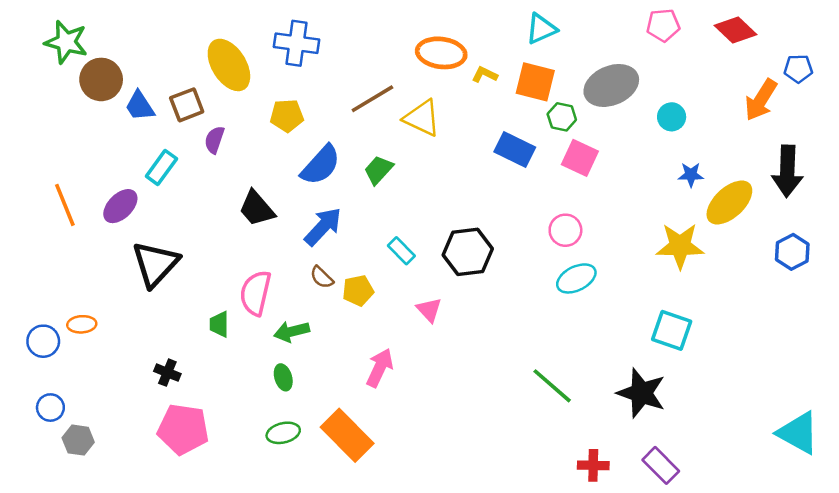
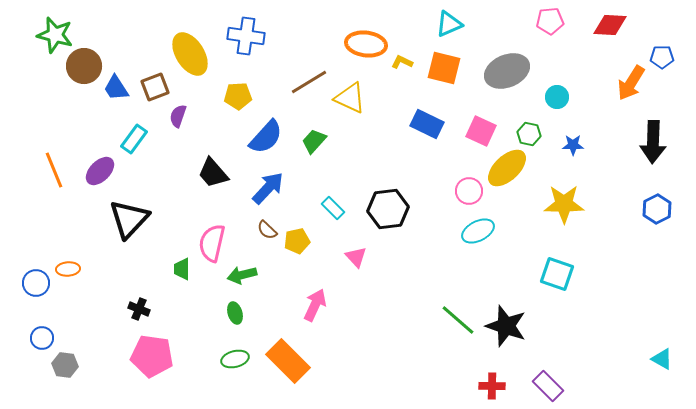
red diamond: (735, 30) -> (610, 25), turned -40
green hexagon: (562, 117) -> (529, 134), moved
yellow ellipse: (729, 202) -> (507, 168), moved
black star: (641, 393) -> (506, 326), moved
cyan triangle: (798, 433) -> (662, 359), size x0.6

